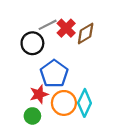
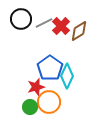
black circle: (32, 43) -> (21, 19), moved
orange circle: (64, 103) -> (49, 102), moved
cyan diamond: (85, 103) -> (67, 76), moved

